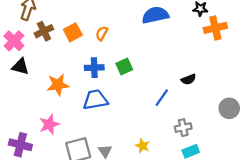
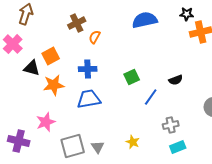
brown cross: (44, 31) -> (77, 23), moved
orange square: (73, 32) -> (51, 56), moved
black triangle: (20, 67) -> (32, 68), moved
green square: (124, 67) -> (132, 77), moved

